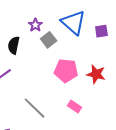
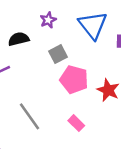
gray square: (49, 40) -> (58, 54), moved
black semicircle: (14, 45) -> (19, 39), turned 54

